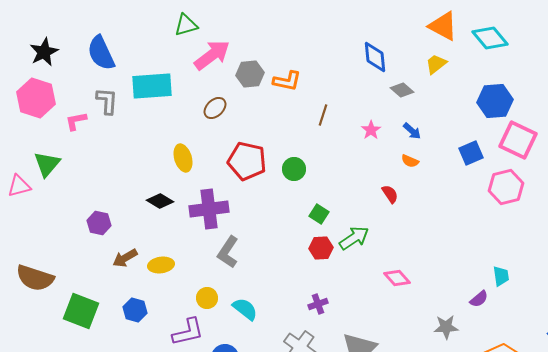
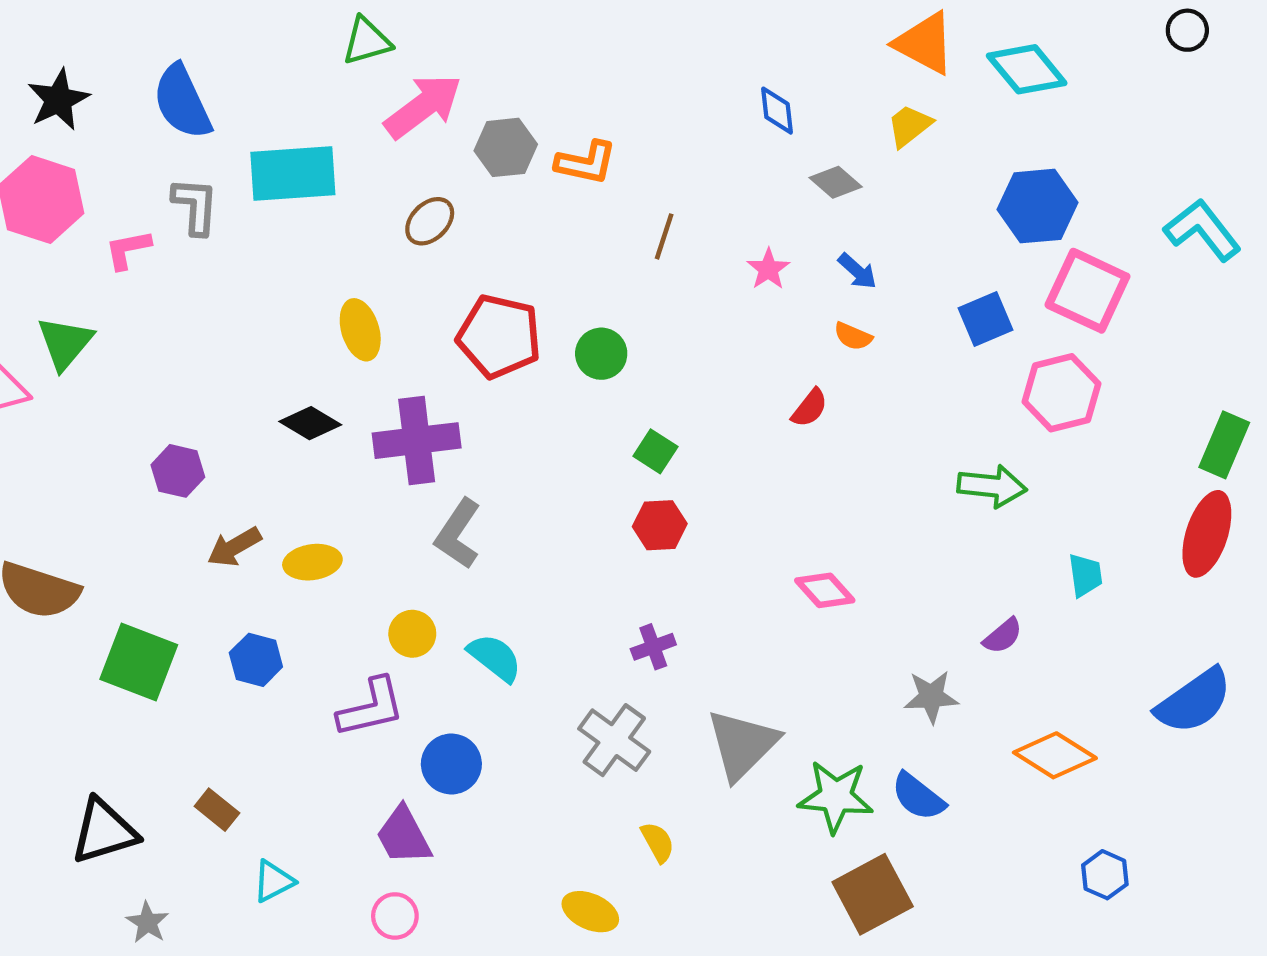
blue diamond: (375, 57) -> (777, 111), size x0.7
red semicircle: (390, 194) -> (810, 408), turned 72
green arrow: (354, 238) -> (992, 486), moved, turned 40
cyan trapezoid: (501, 276) -> (1085, 575), moved

